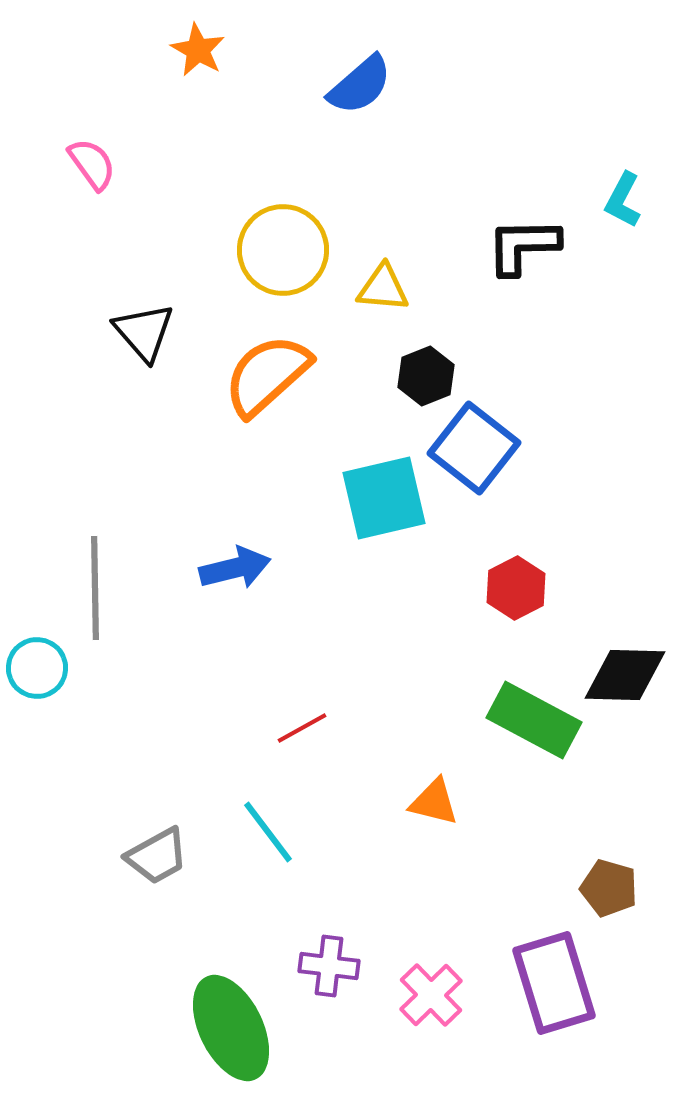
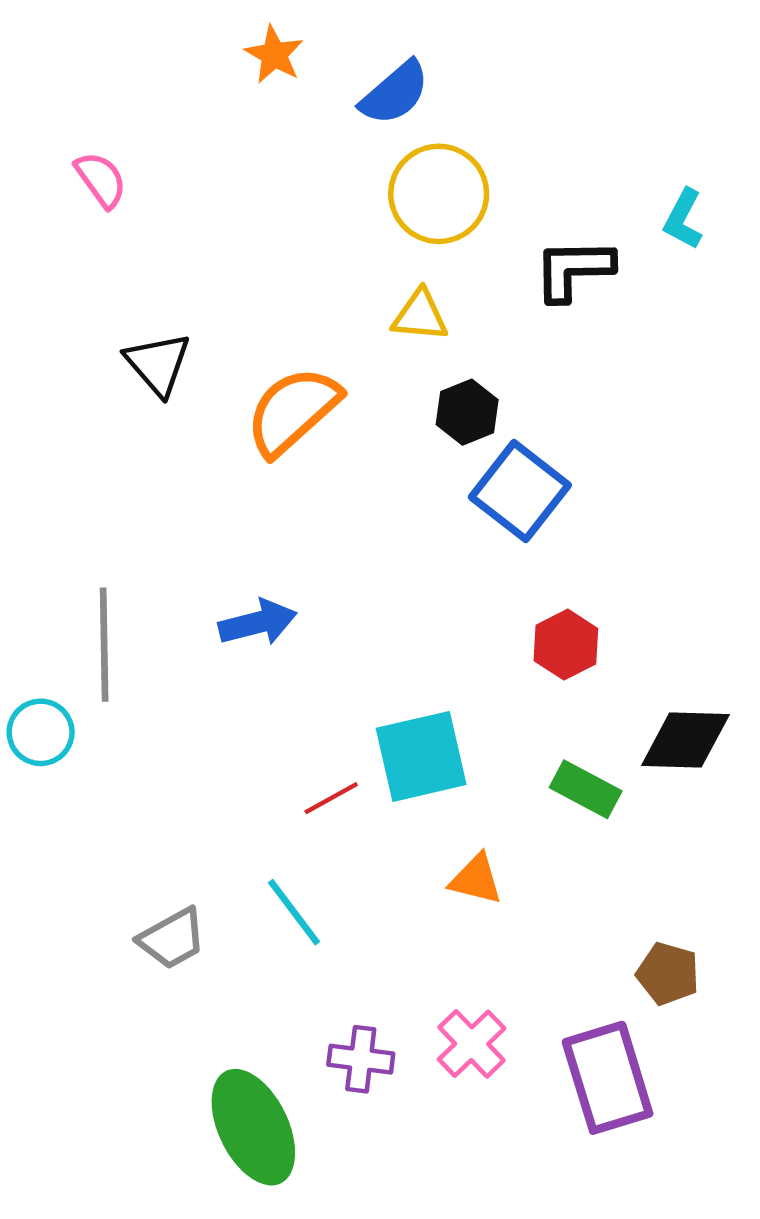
orange star: (198, 50) -> (274, 55), moved
yellow circle: (283, 250) -> (439, 194), moved
cyan square: (384, 498) -> (421, 756), moved
green rectangle: (534, 720) -> (586, 789), size x0.7
pink cross: (431, 995) -> (472, 1044), moved

